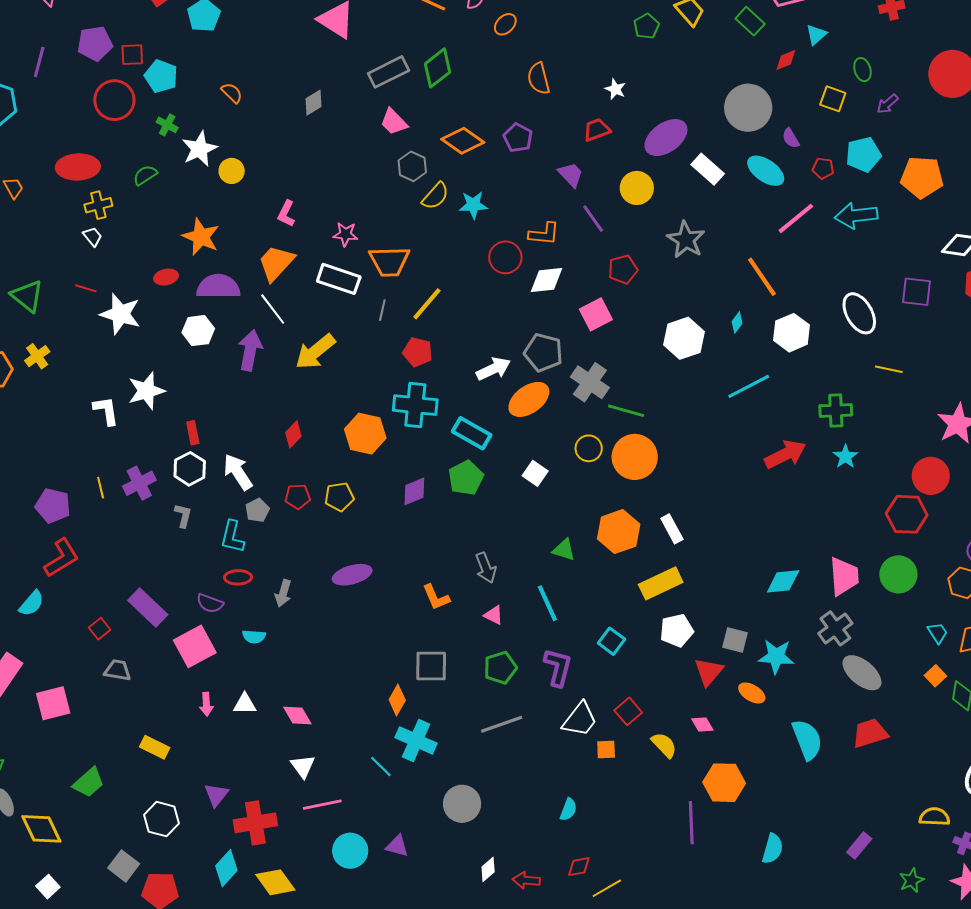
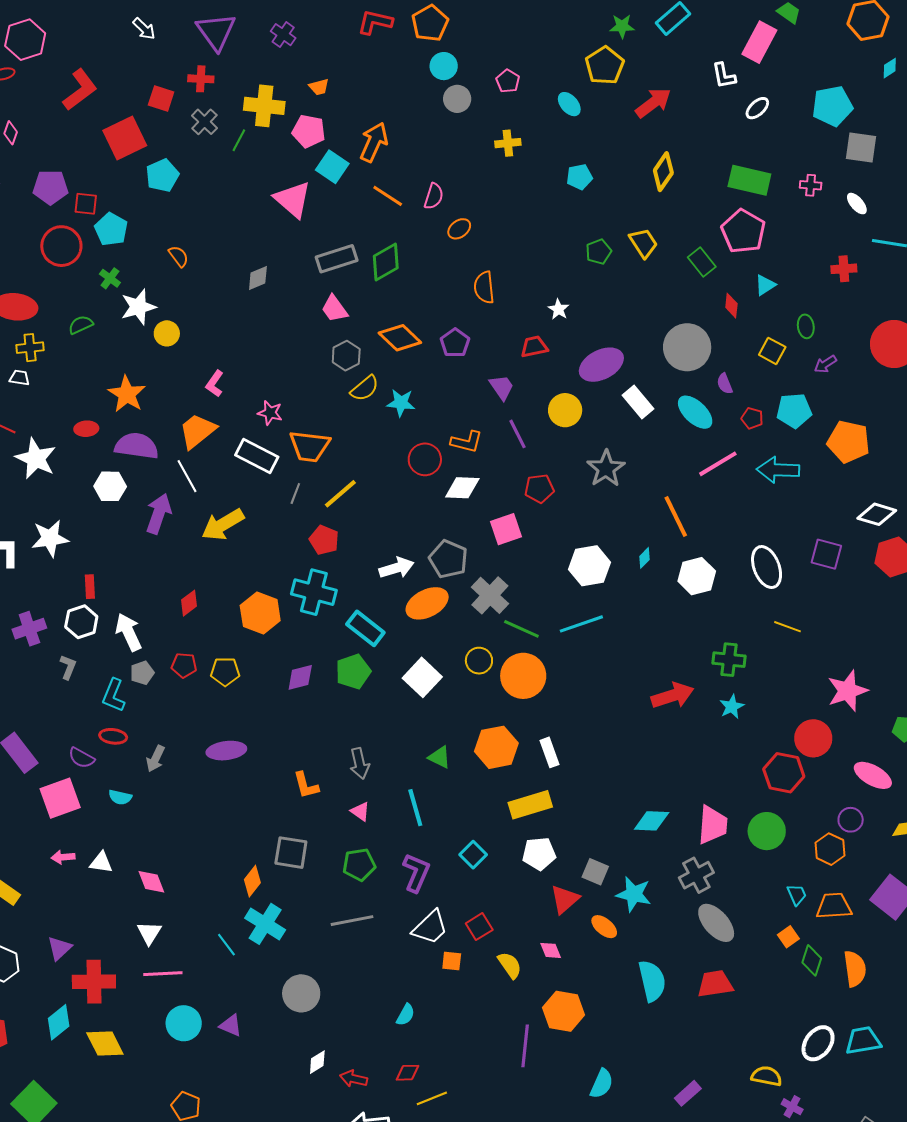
red diamond: (786, 60) -> (731, 306), turned -70
white trapezoid: (92, 237) -> (19, 378), turned -50
cyan line: (749, 386) -> (581, 624), moved
white square: (535, 473) -> (422, 677), size x1.5
pink arrow: (206, 704) -> (63, 857), turned 80

